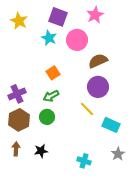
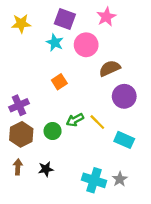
yellow star: (19, 21) -> (21, 24), turned -30
purple circle: (98, 87) -> (124, 96), moved
green arrow: (51, 96) -> (75, 120), moved
gray star: (118, 154) -> (120, 179), moved
cyan cross: (84, 161) -> (94, 180), size x1.5

